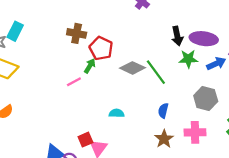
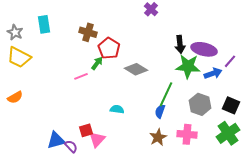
cyan rectangle: (15, 31) -> (44, 24), moved, turned -42
green star: (188, 59) -> (188, 66), size x1.4
green line: (156, 72) -> (166, 94), moved, turned 55

